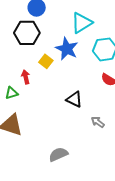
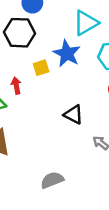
yellow square: (46, 61) -> (41, 68), turned 32

